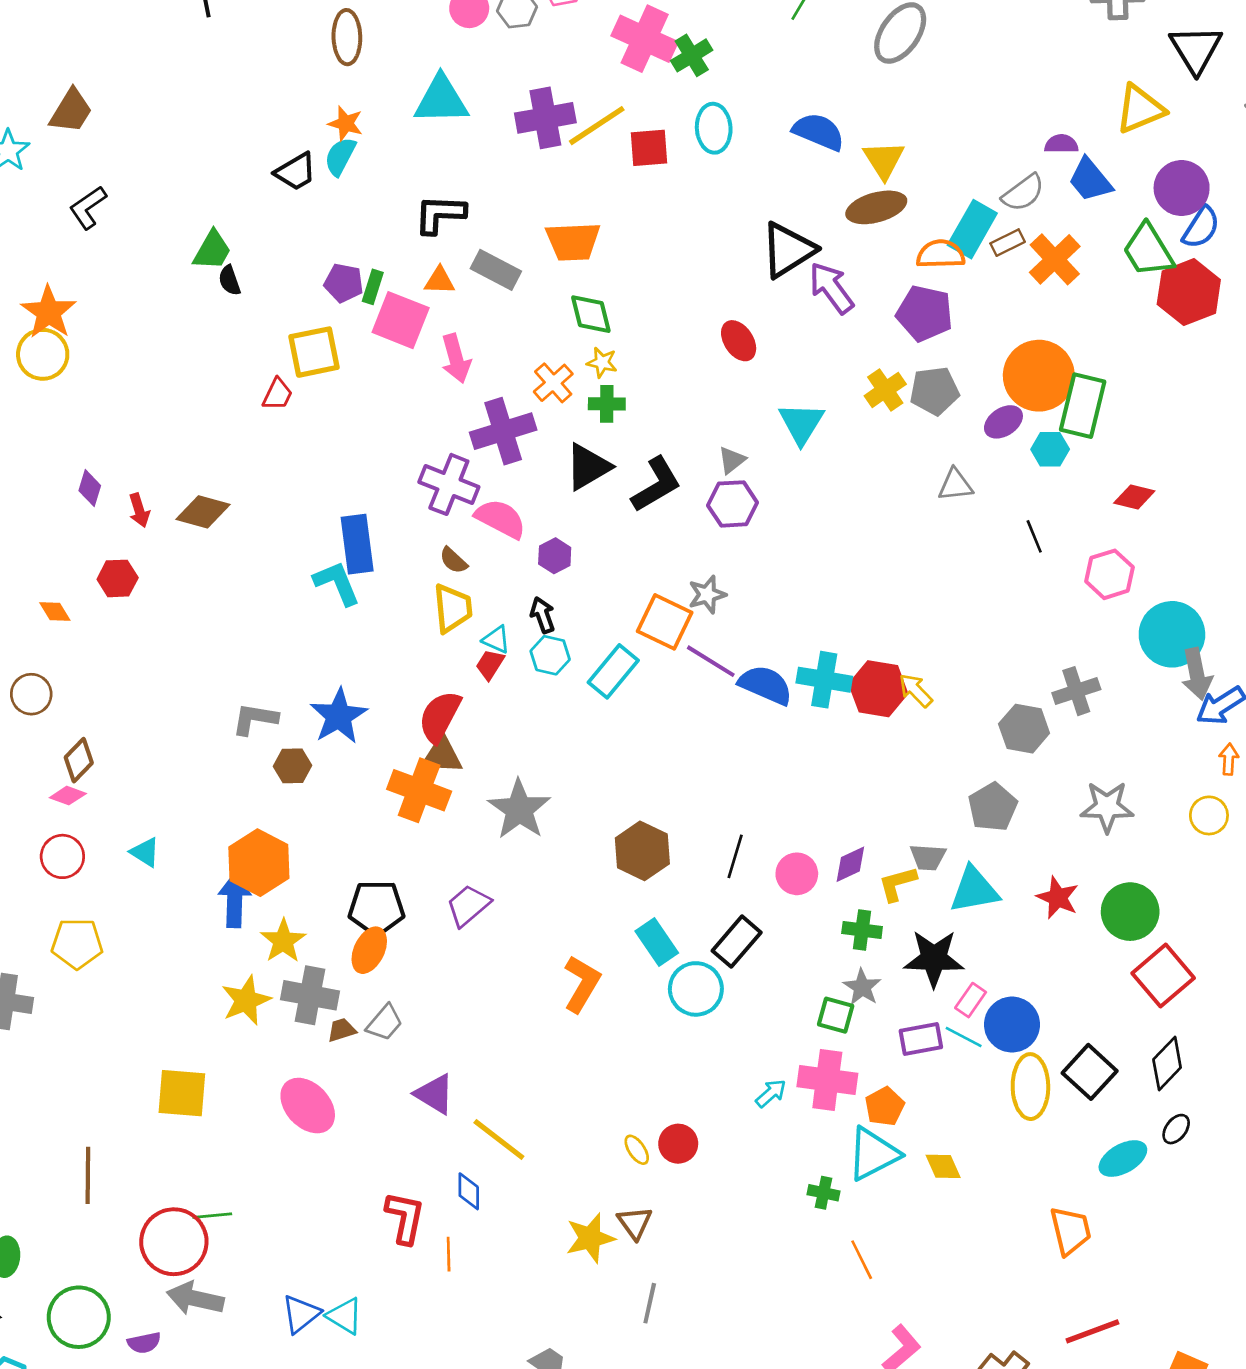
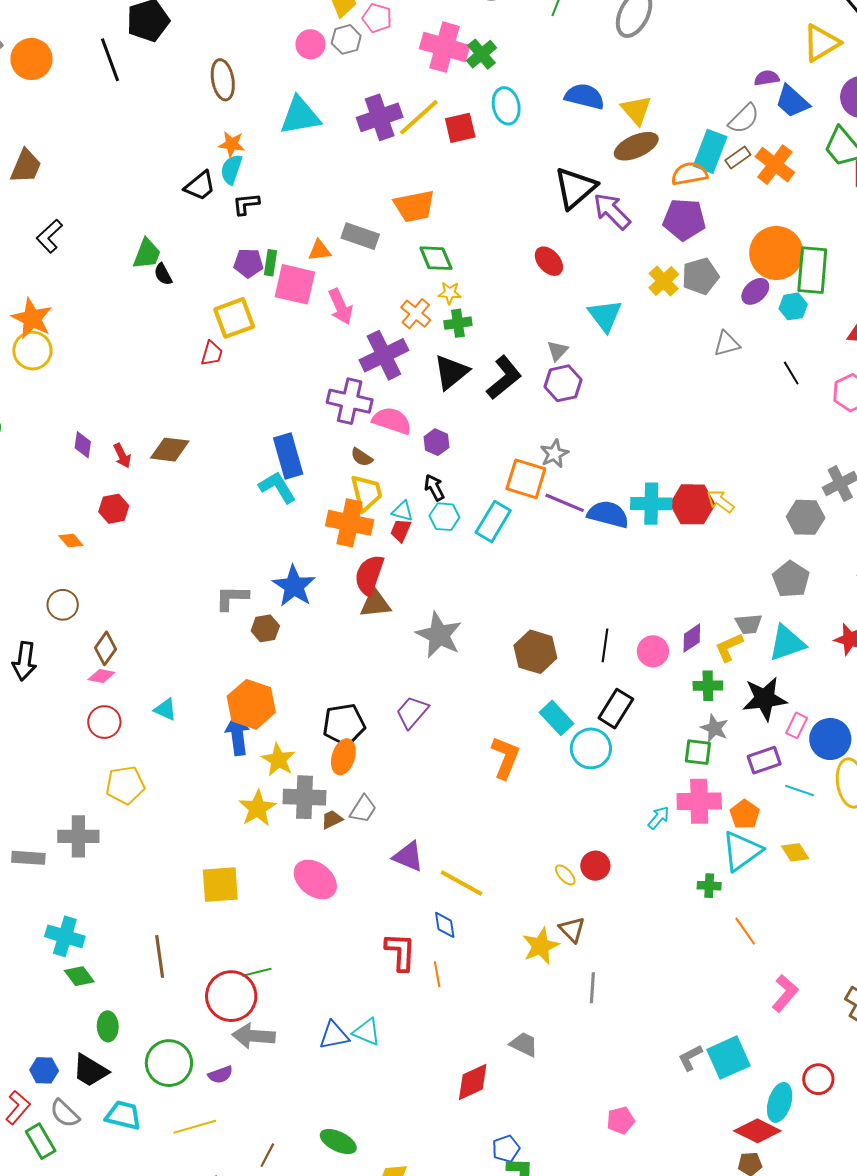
black L-shape: (440, 214) -> (246, 204), moved, size x0.7
orange cross: (419, 790) -> (350, 523), moved
cyan line: (964, 1037) -> (800, 791), moved
blue triangle: (301, 1314) -> (334, 1035), turned 36

